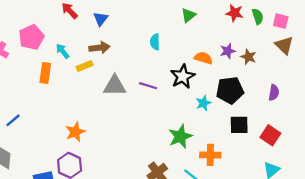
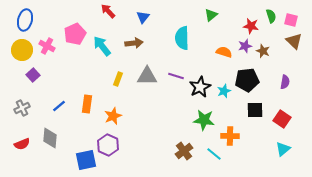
red star: (235, 13) -> (251, 26), moved
blue triangle: (101, 19) -> (143, 17), moved
cyan semicircle: (155, 42) -> (182, 38), size x1.6
cyan arrow: (63, 51) -> (102, 46), size x1.5
yellow rectangle: (85, 66) -> (118, 79), moved, turned -48
orange rectangle: (45, 73) -> (87, 104), moved
black star: (183, 76) -> (200, 87), moved
green star: (180, 136) -> (204, 120), turned 30

